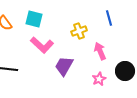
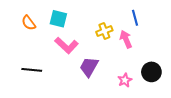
pink arrow: (100, 51) -> (126, 39), moved

